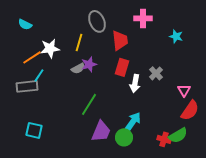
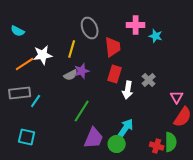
cyan star: (176, 36) -> (156, 36), moved
cyan line: (39, 75) -> (36, 101), moved
green semicircle: (178, 135) -> (171, 142), turned -60

